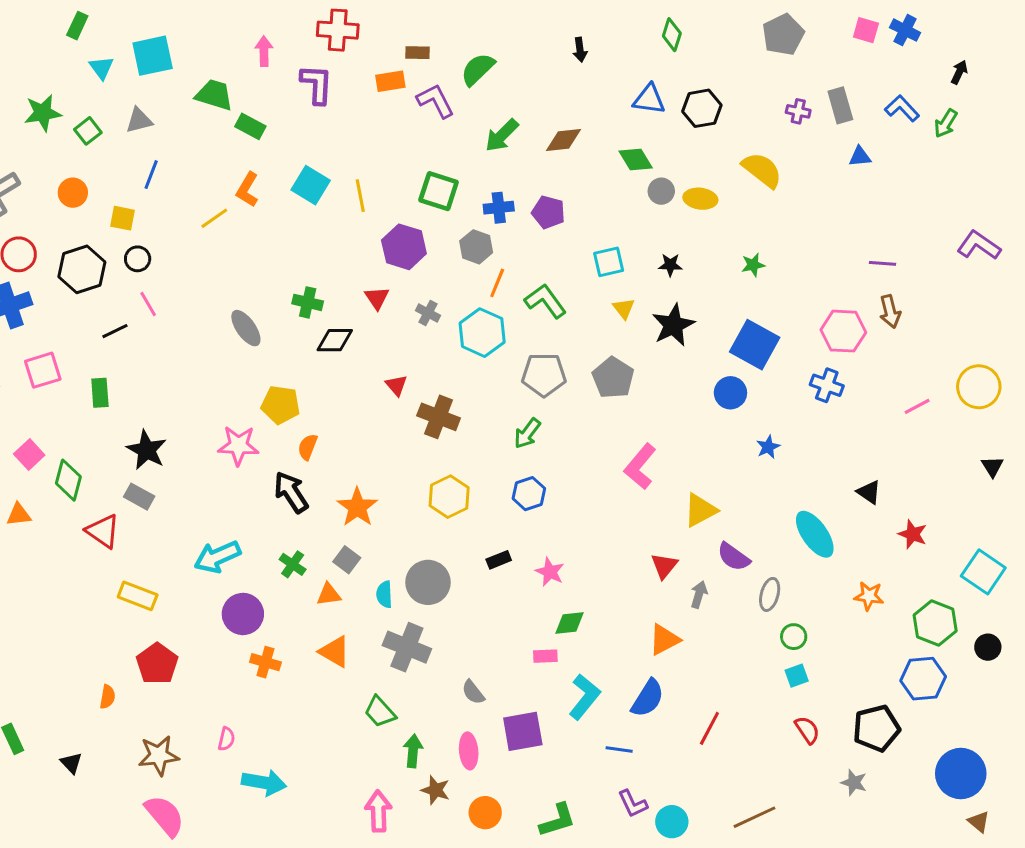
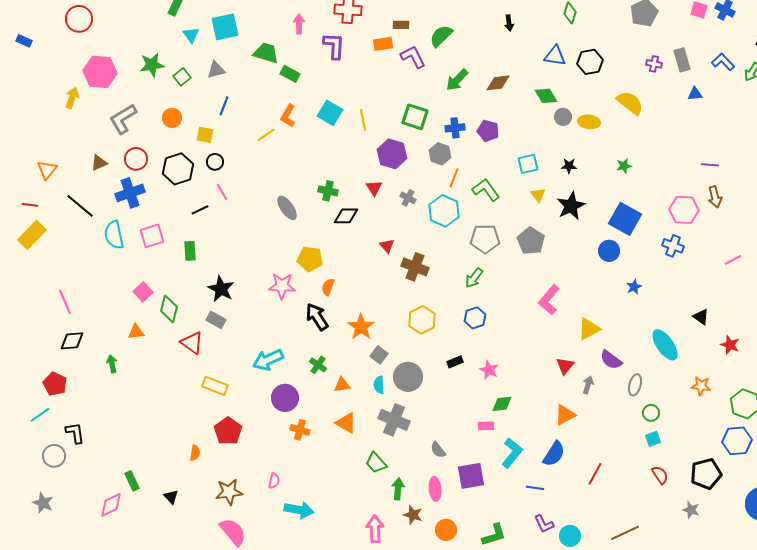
gray square: (347, 560) -> (379, 355), moved

